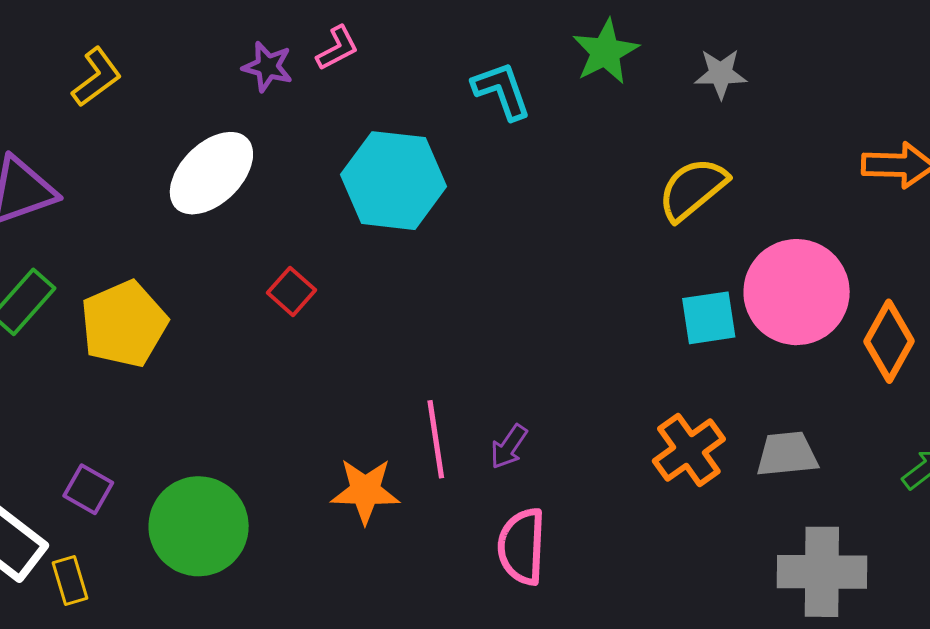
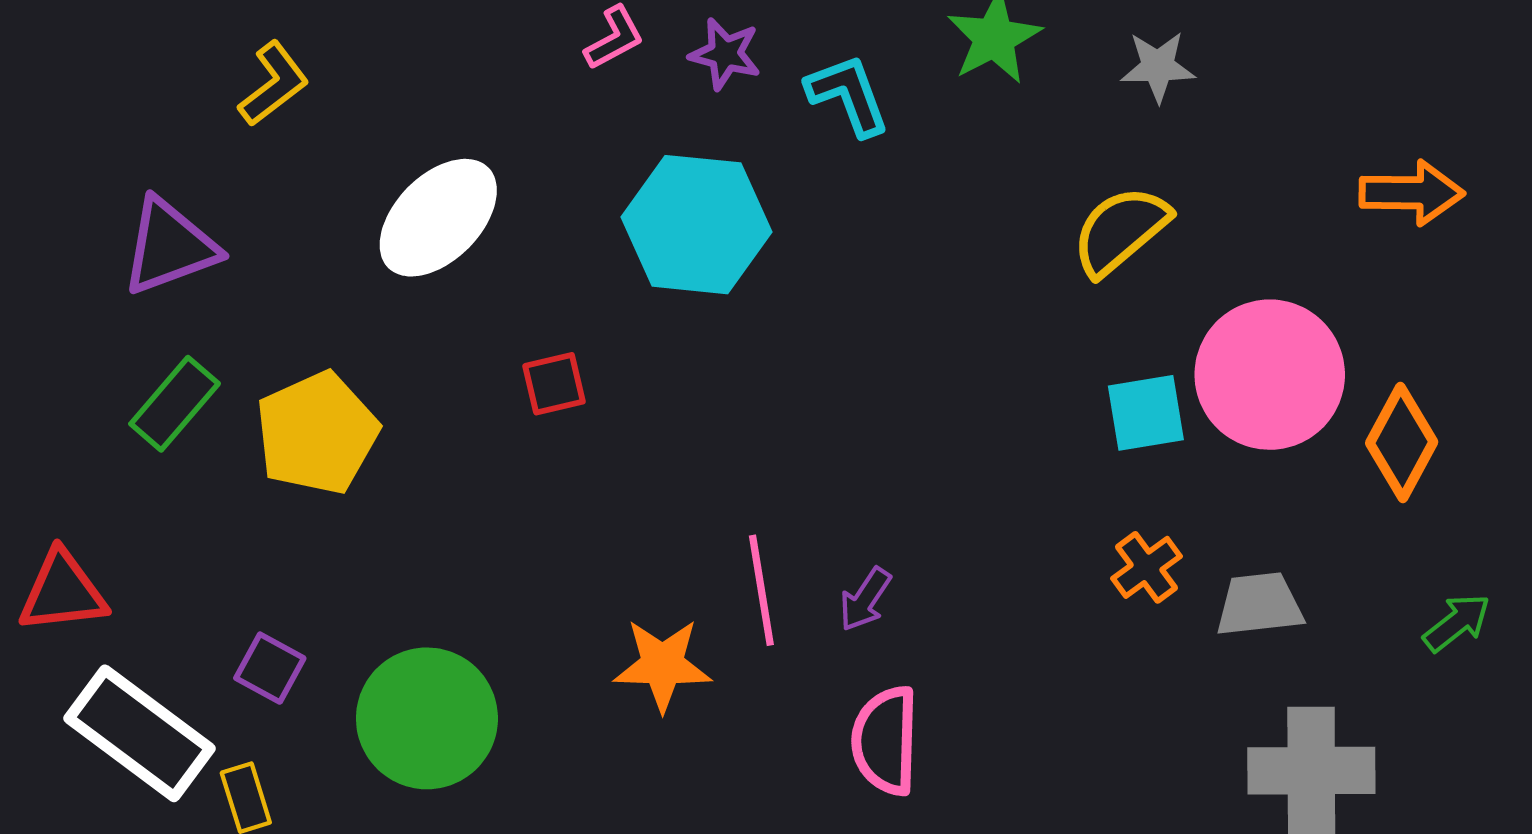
purple star: (268, 67) -> (725, 54), moved
red square: (291, 291) -> (554, 384), turned 36
orange cross: (689, 450) -> (1147, 567), moved, size x0.7

